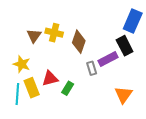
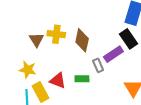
red triangle: (50, 78) -> (58, 81), turned 42
green rectangle: (68, 88) -> (82, 79), moved, turned 64

